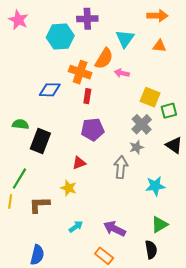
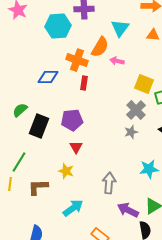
green semicircle: (21, 124) -> (20, 110), turned -49
purple pentagon: (93, 130) -> (72, 120), moved
red triangle: (79, 163) -> (76, 147), turned -40
gray arrow: (121, 167) -> (109, 183), moved
cyan arrow: (76, 227) -> (73, 208), size x1.5
purple arrow: (115, 229) -> (128, 210), moved

